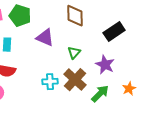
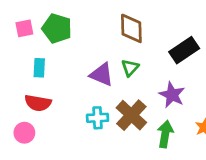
purple triangle: (45, 38) -> (102, 74), moved
green triangle: (74, 53) -> (130, 68), moved
green arrow: (100, 94) -> (165, 134), turned -36

